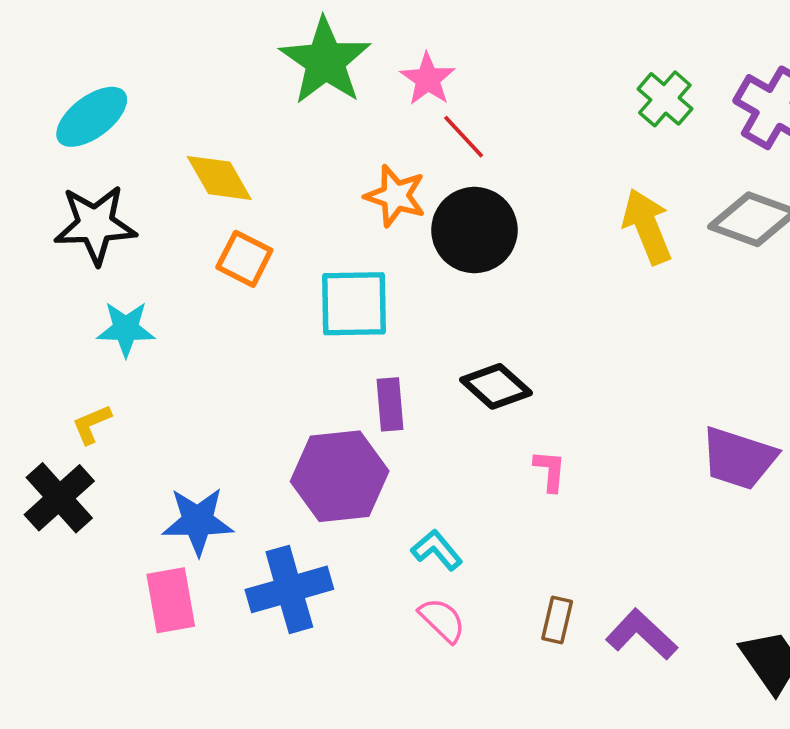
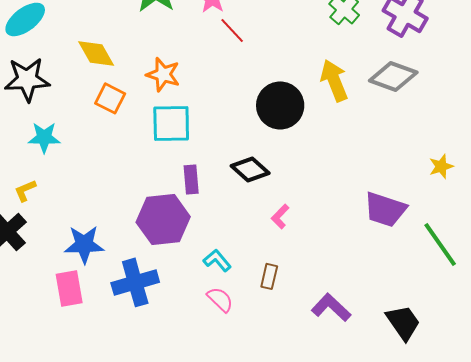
orange star: (395, 196) -> (163, 74), moved
black circle: (474, 230) -> (280, 105), moved
pink L-shape: (550, 471) -> (280, 216), turned -140
brown rectangle: (557, 620) -> (269, 276), moved

